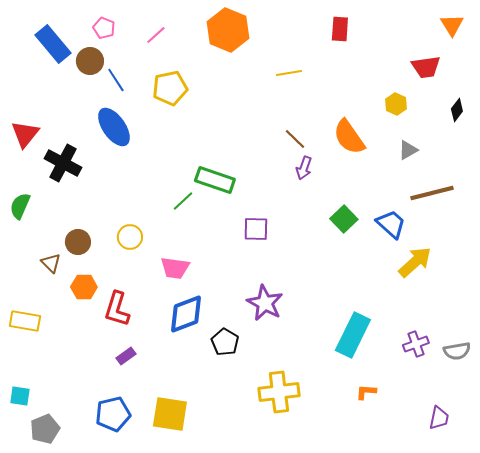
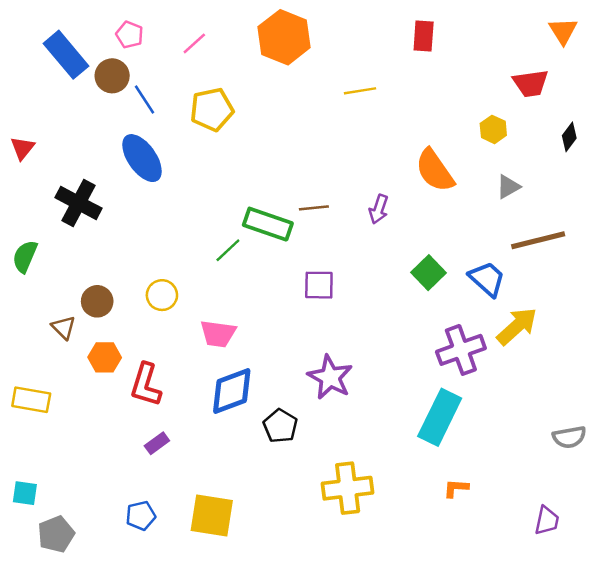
red triangle: (25, 134) -> (22, 148), moved, size x0.7
brown line: (295, 139) -> (314, 208), moved, turned -50
purple cross: (416, 344) -> (461, 350), moved, size x1.5
blue pentagon: (113, 414) -> (141, 516), size x0.7

